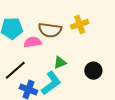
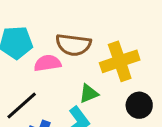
yellow cross: (80, 24) -> (120, 61), moved, size x1.4

